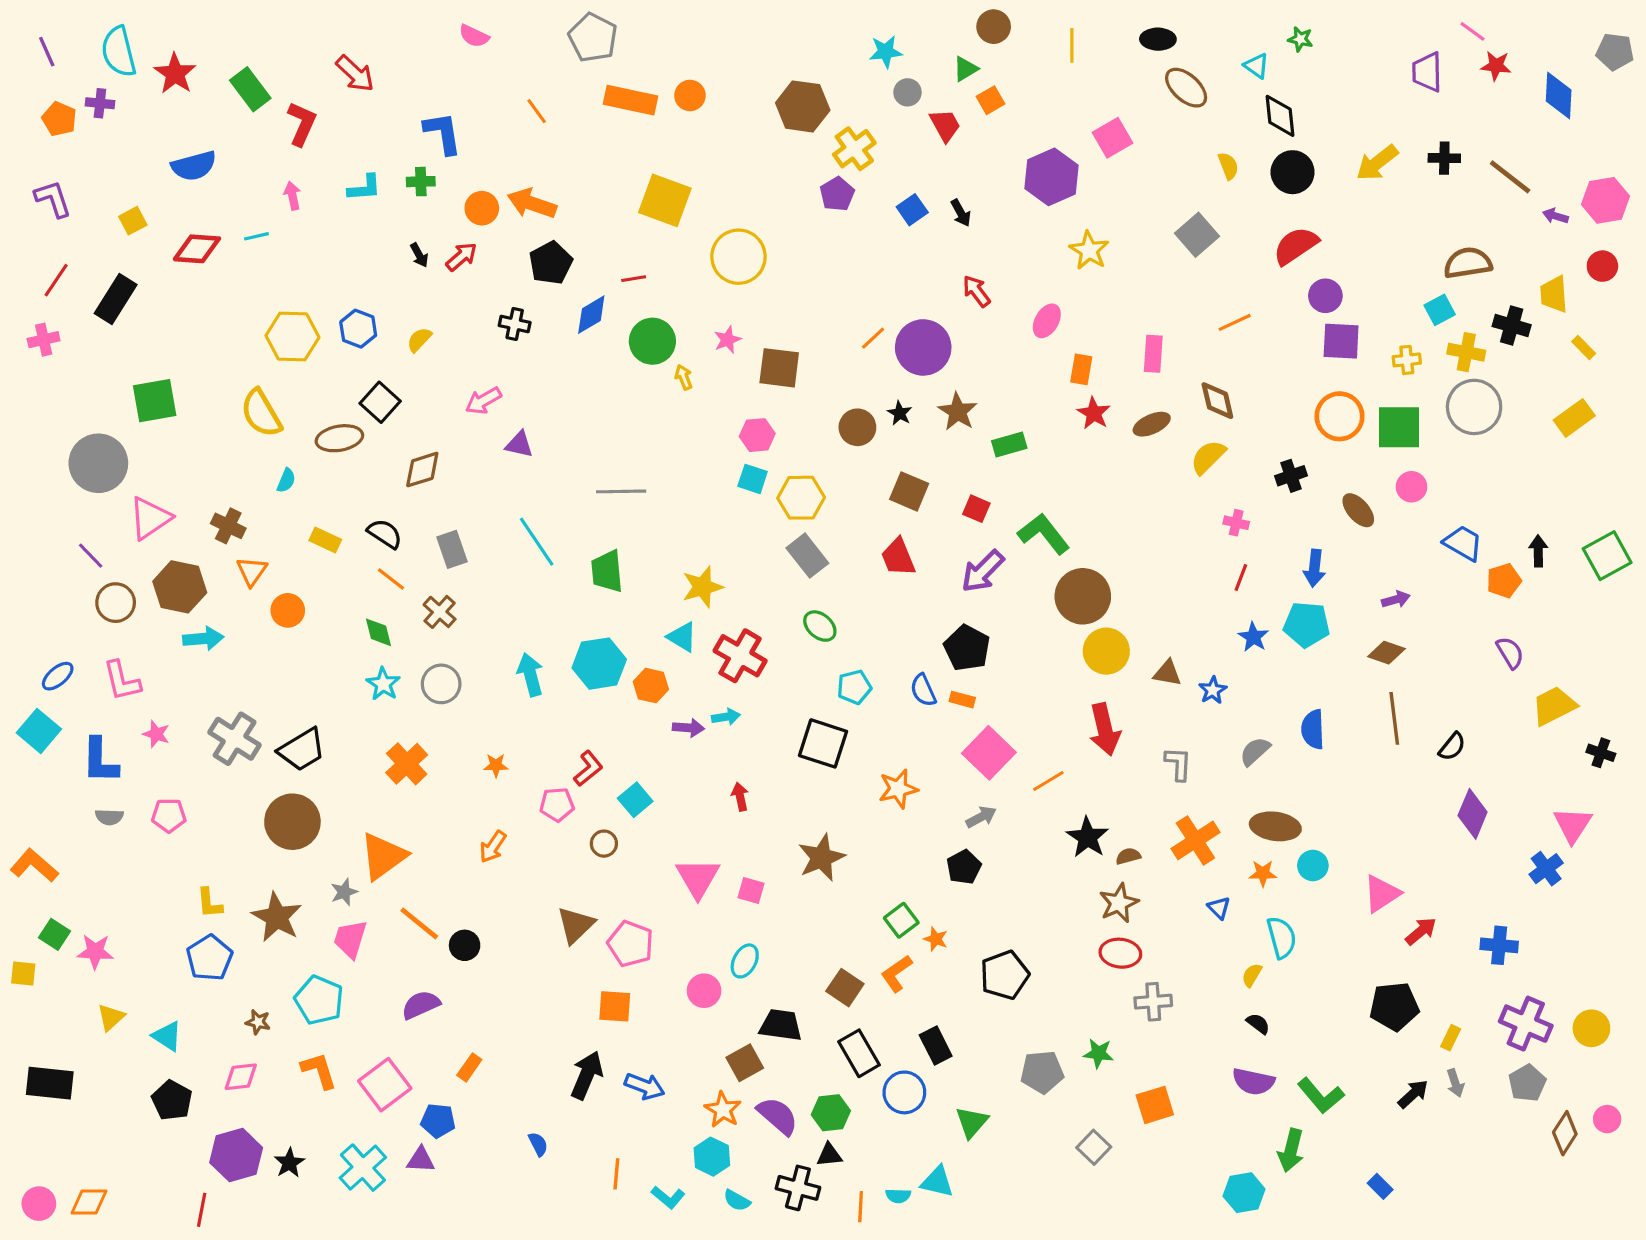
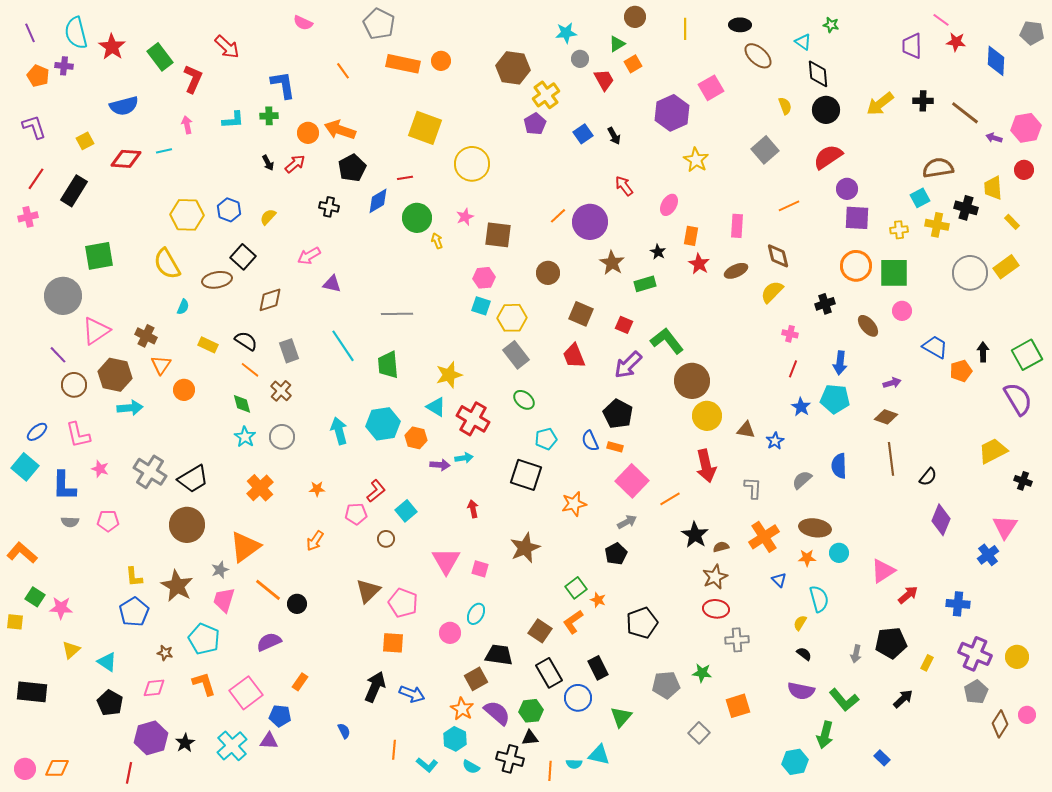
gray circle: (1474, 407) -> (970, 273), moved
black star: (900, 413) -> (658, 252), moved
purple semicircle: (1510, 653) -> (1018, 399), moved, size x1.6
gray arrow: (1455, 1083) -> (856, 654), moved, turned 30

